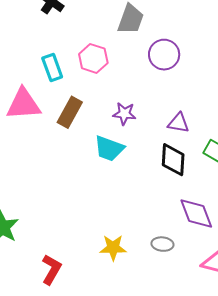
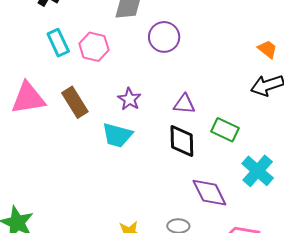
cyan rectangle: (52, 67) -> (58, 43), moved
brown rectangle: (70, 112) -> (75, 102), turned -56
purple star: (124, 114) -> (129, 99), turned 30

